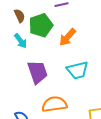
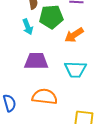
purple trapezoid: (37, 72) -> (36, 61), turned -85

